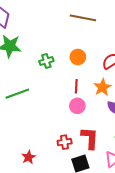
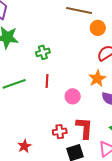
orange circle: (78, 57) -> (98, 28), moved
red line: (76, 86) -> (47, 81), moved

